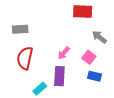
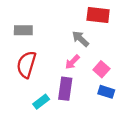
gray arrow: (99, 37) -> (81, 39), moved

